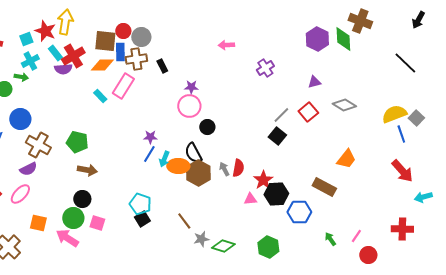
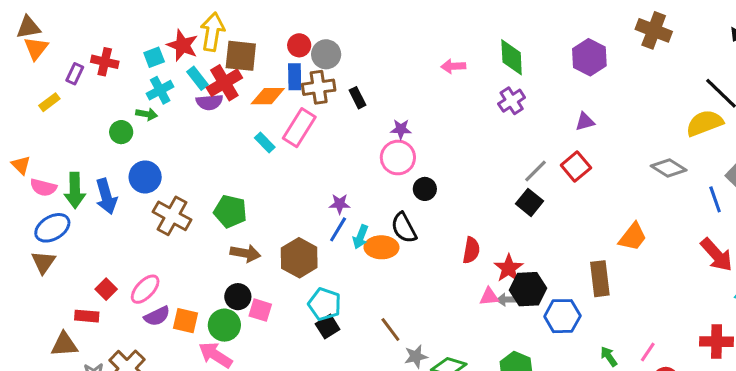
green diamond: (343, 39) -> (512, 57), moved
brown square: (105, 41) -> (241, 56), moved
gray diamond: (344, 105) -> (669, 168), moved
yellow semicircle: (394, 114) -> (705, 123), moved
purple semicircle: (28, 169) -> (157, 316), moved
gray arrow: (224, 169) -> (507, 300), moved, turned -64
brown hexagon: (198, 173) -> (299, 258), moved
brown rectangle: (324, 187) -> (600, 279), turned 55
orange square: (38, 223) -> (185, 321), moved
pink square: (97, 223) -> (260, 310), moved

